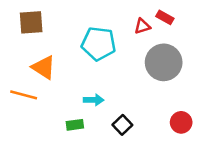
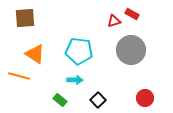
cyan pentagon: (99, 44) -> (79, 51), moved
green rectangle: (75, 125) -> (60, 100), turned 48

